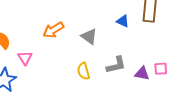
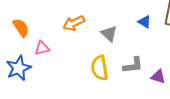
pink triangle: (25, 58) -> (42, 48), turned 42
yellow semicircle: (84, 71) -> (100, 68), size x1.4

